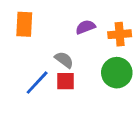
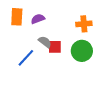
purple semicircle: (85, 27) -> (38, 19), moved
red square: (66, 81) -> (55, 47), moved

